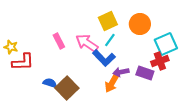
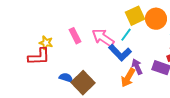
yellow square: (108, 21) -> (135, 16), moved
yellow star: (11, 47) -> (46, 43), moved
purple arrow: (121, 72) -> (137, 67), turned 77

